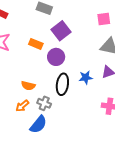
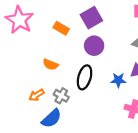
purple circle: (56, 57) -> (94, 46), moved
blue star: (86, 78) -> (118, 80), moved
orange semicircle: (28, 86) -> (51, 64), moved

